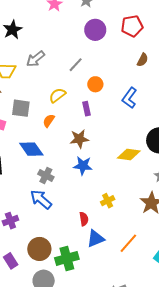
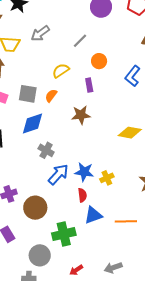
gray square: (21, 108) -> (28, 94), moved
blue diamond: (31, 149) -> (32, 123), turned -75
blue star: (83, 166) -> (84, 172), moved
blue arrow: (41, 199) -> (58, 174), moved, turned 90
orange line: (128, 243) -> (126, 221), turned 45
brown circle: (39, 249) -> (35, 208), moved

